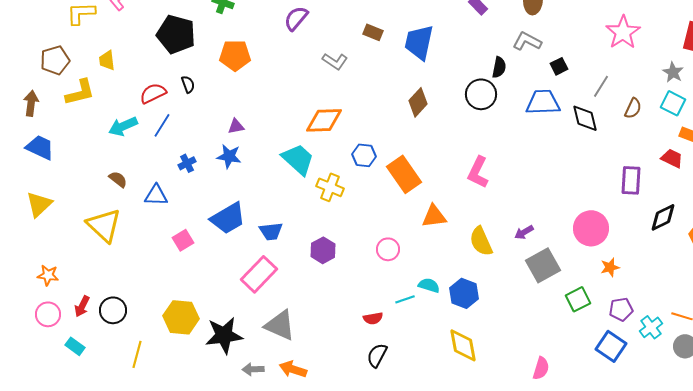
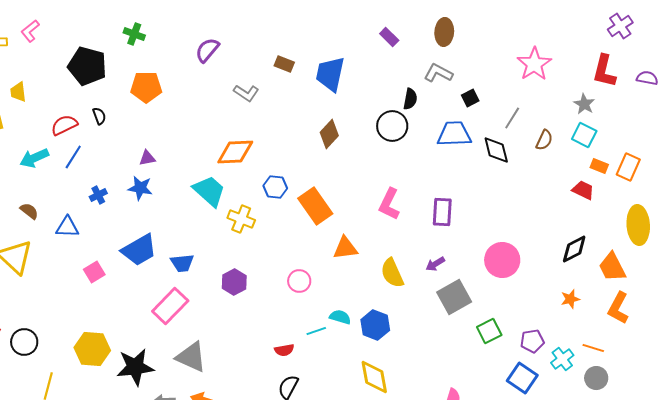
purple rectangle: (631, 180) -> (442, 212), moved
orange star: (610, 267) -> (570, 299), moved

